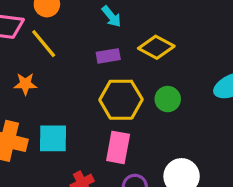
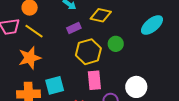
orange star: (25, 84) -> (30, 58), size x1.6

